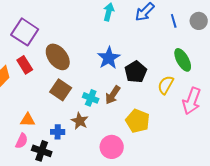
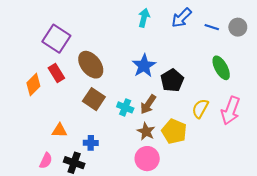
blue line: (174, 21) -> (212, 27), turned -56
yellow semicircle: (166, 85) -> (200, 108), moved
brown star: (80, 121) -> (146, 131), moved
pink semicircle: (22, 141) -> (46, 161), moved

